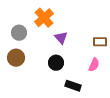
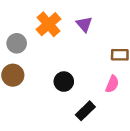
purple triangle: (61, 38) -> (84, 24), moved
black rectangle: (73, 86) -> (85, 111), turned -63

